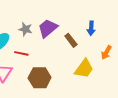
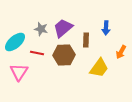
brown rectangle: (71, 40) -> (86, 40), turned 40
brown hexagon: (40, 78) -> (64, 55), moved

